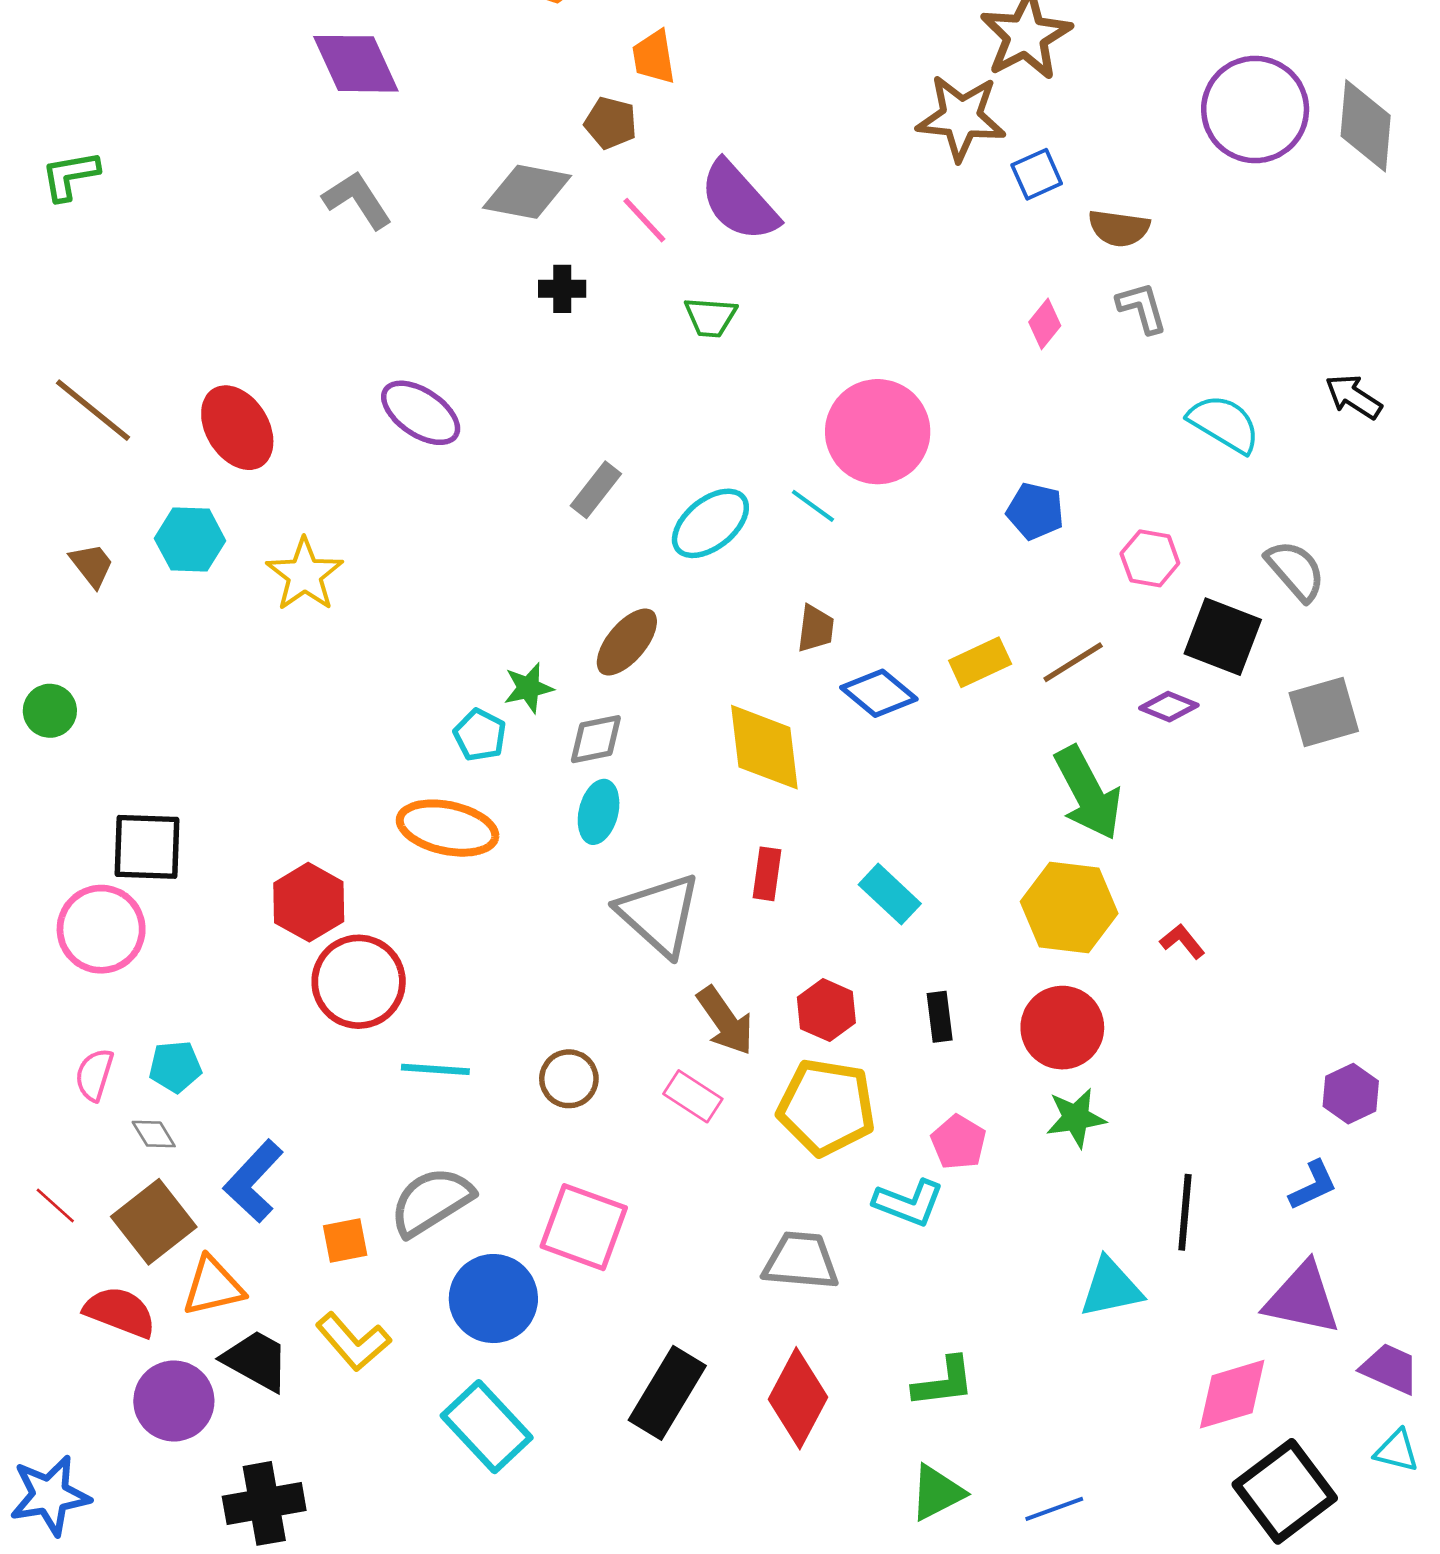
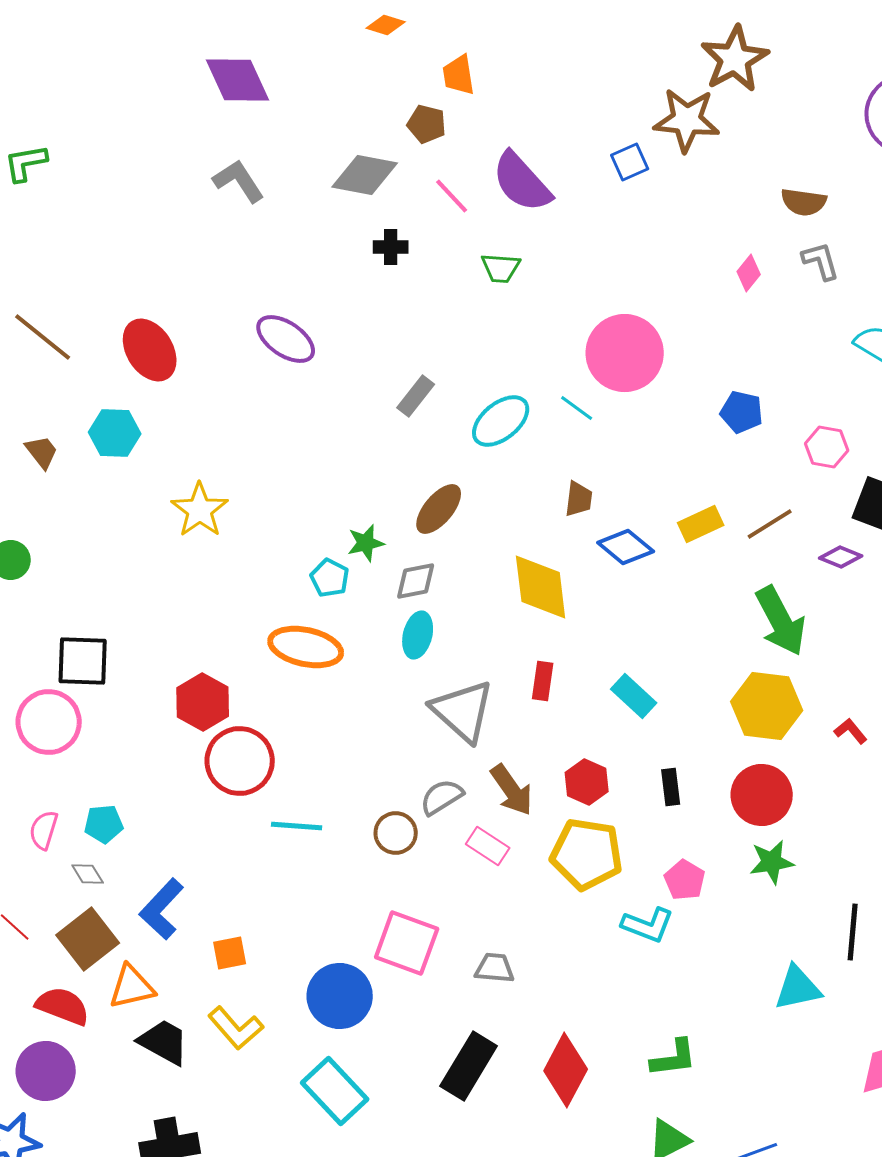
blue square: (1037, 174) -> (630, 162), moved
yellow star: (305, 575) -> (200, 510), moved
gray semicircle: (431, 1201) -> (442, 797), moved, size x0.7
gray trapezoid: (801, 1261) -> (495, 968), moved, size x0.7
purple circle: (174, 1401) -> (46, 1071), moved

